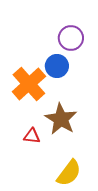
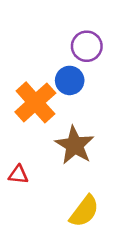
red triangle: (32, 136) -> (18, 175), moved

